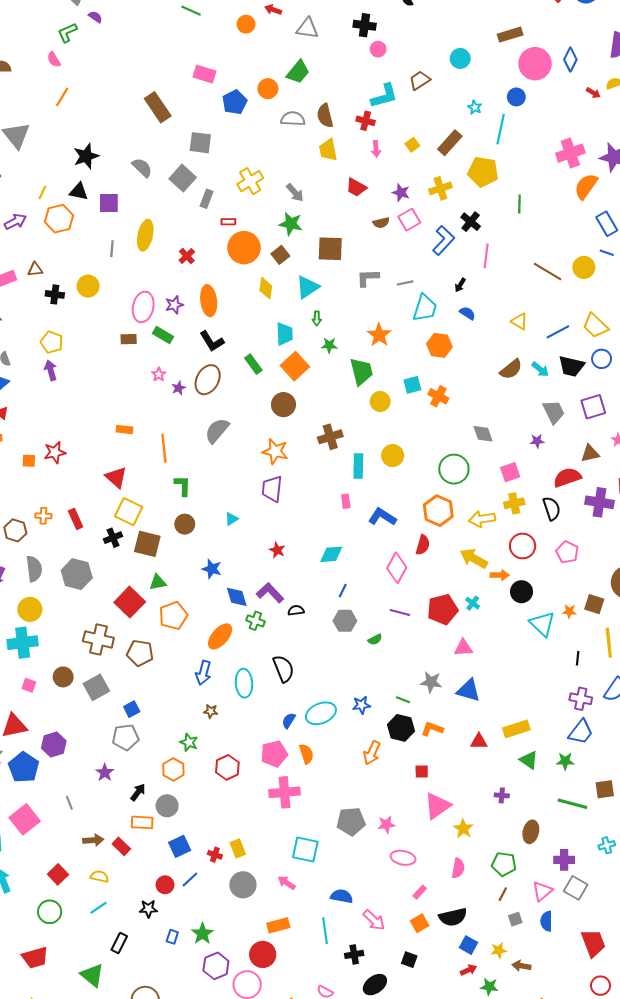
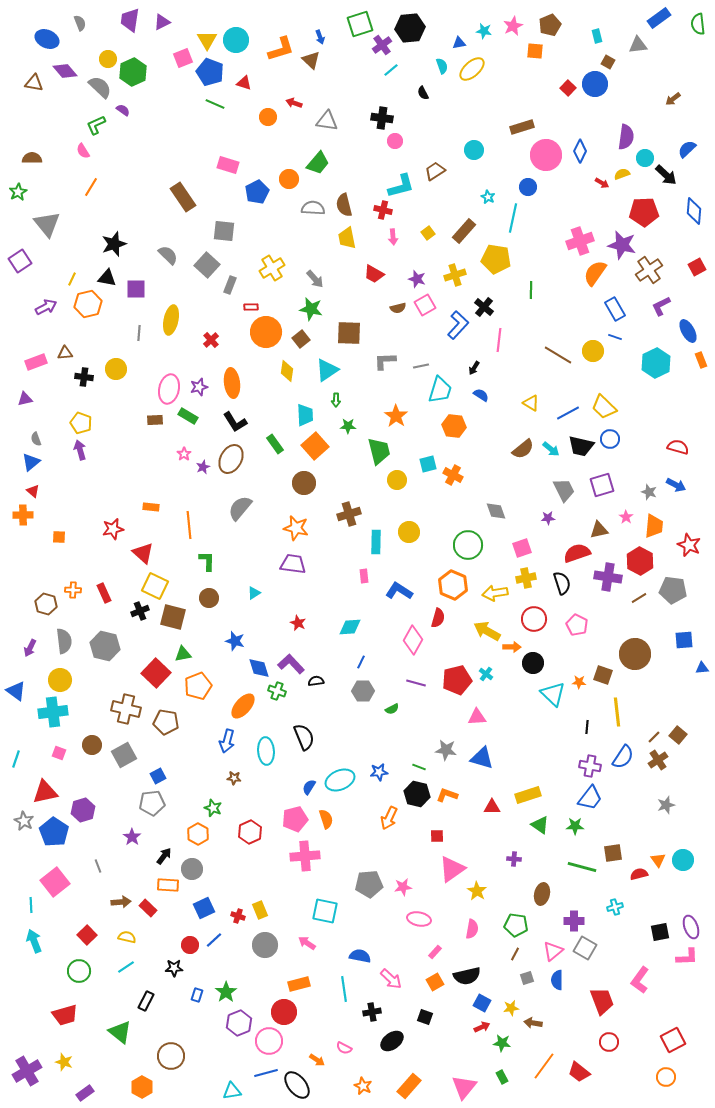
red star: (55, 452) -> (113, 529), moved
purple trapezoid: (272, 489) -> (293, 564), turned 92

